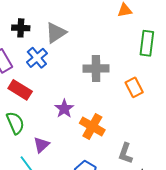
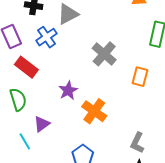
gray cross: (96, 69) -> (104, 54), turned 35
orange rectangle: (134, 87) -> (140, 77), turned 36
gray L-shape: (125, 153) -> (137, 143), moved

